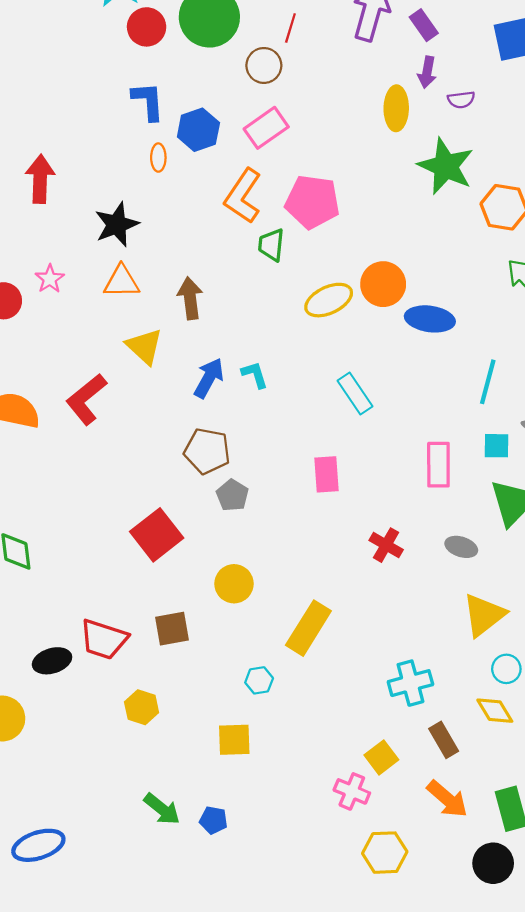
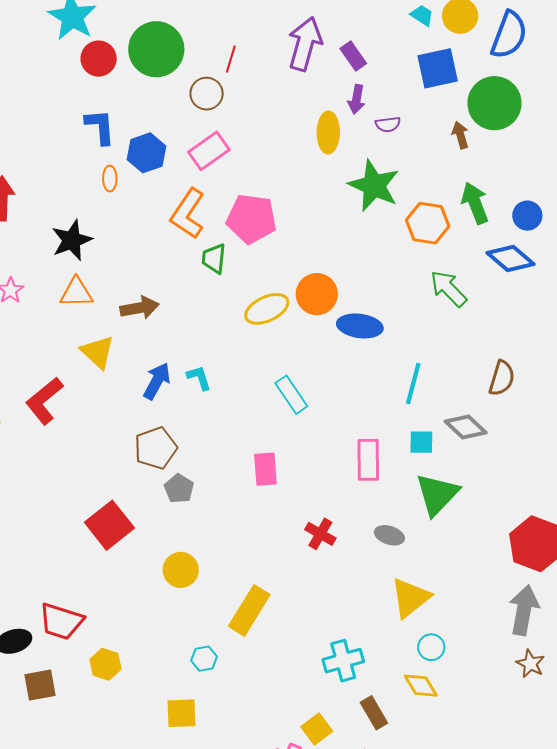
brown arrow: (190, 298) -> (140, 308), turned 87
brown pentagon: (207, 451) -> (156, 448), turned -30
brown square: (172, 629) -> (40, 685), moved
yellow hexagon: (142, 707) -> (105, 664), moved

